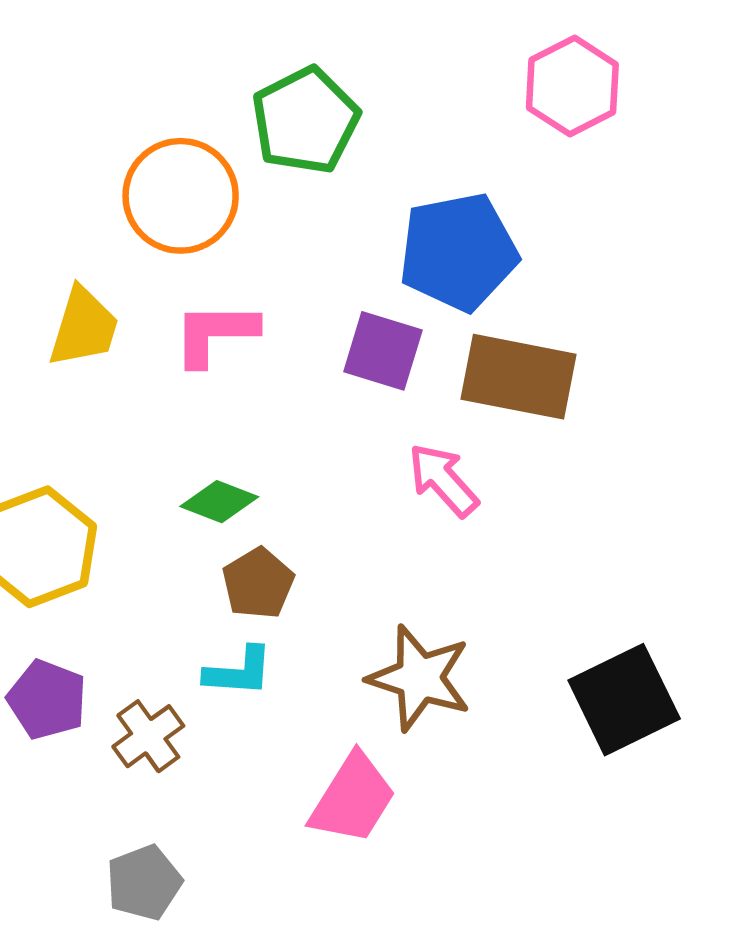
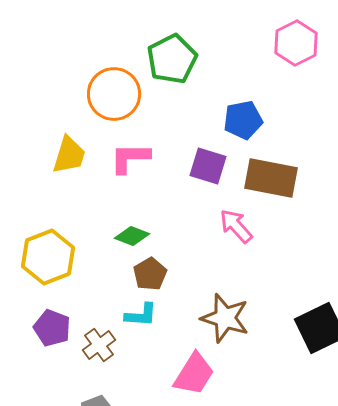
blue pentagon: (458, 252) -> (243, 120), size x0.7

